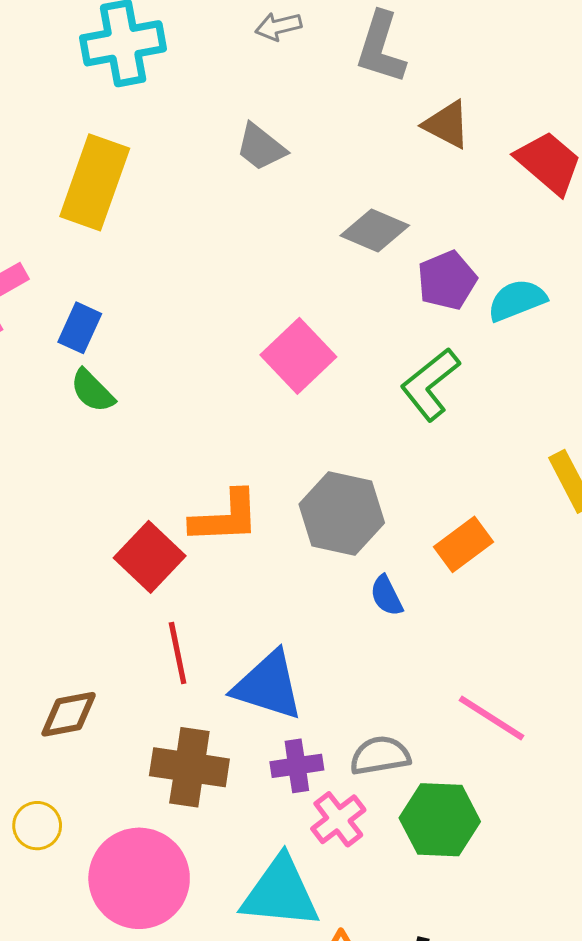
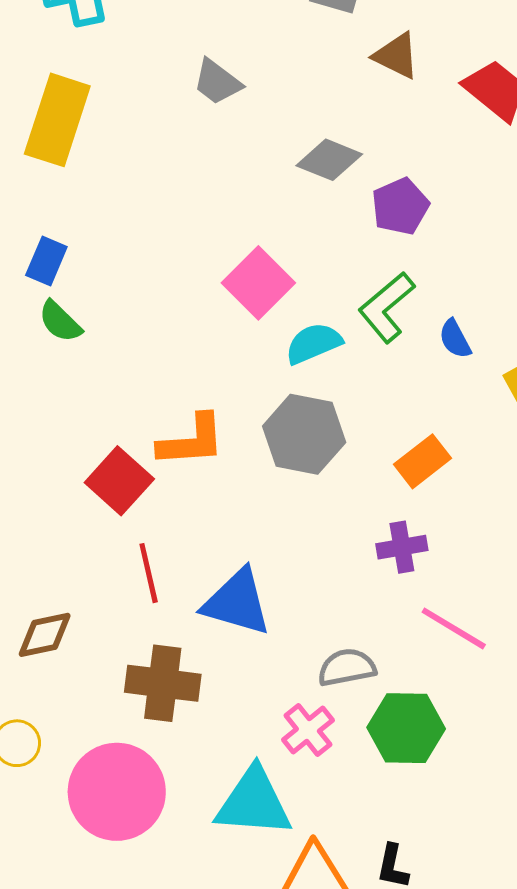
cyan semicircle: (517, 300) -> (314, 343), moved
blue semicircle: (386, 596) -> (455, 339), moved
purple cross: (297, 766) -> (402, 547), moved

